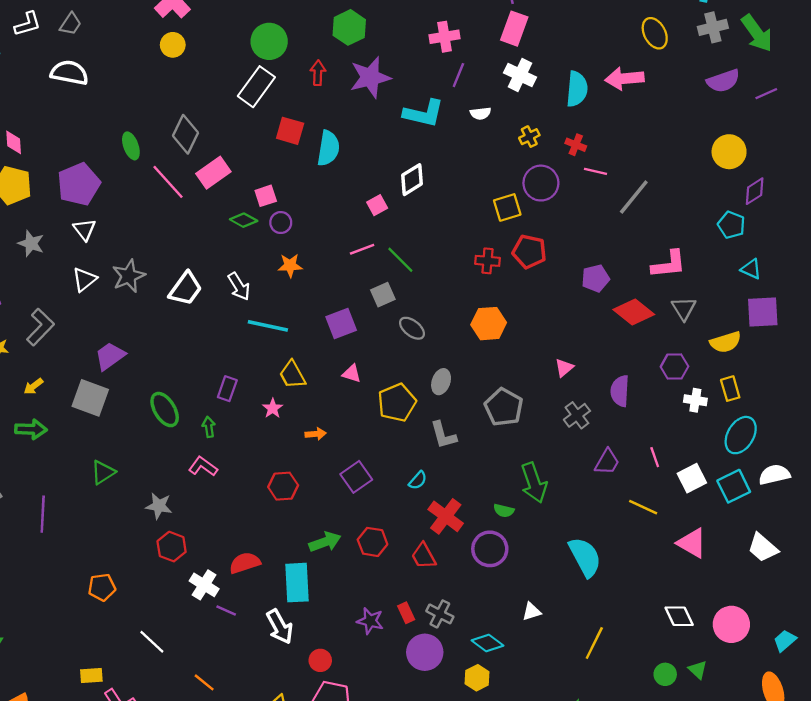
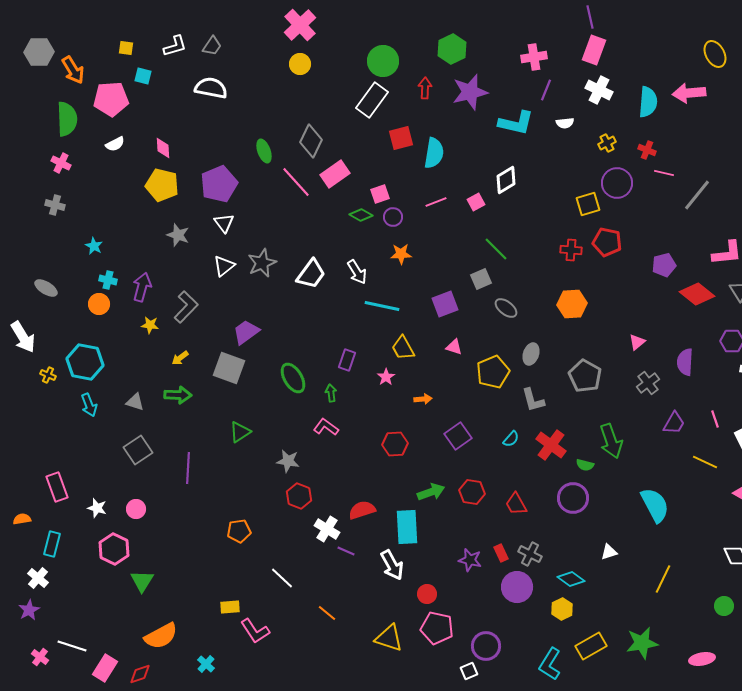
red square: (290, 131) -> (401, 138), turned -30
pink line: (362, 249) -> (436, 202), moved
red cross: (446, 516) -> (551, 445), moved

